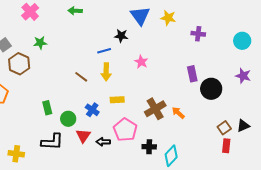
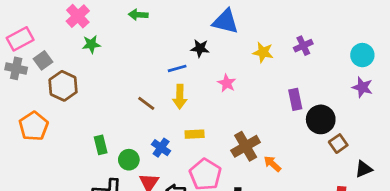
blue triangle: (140, 16) -> (225, 21), turned -40
yellow star: (168, 18) -> (263, 52), moved
purple cross: (198, 34) -> (303, 46), turned -32
green star: (40, 43) -> (91, 44), moved
purple star: (243, 76) -> (362, 87), moved
orange arrow: (178, 113) -> (272, 164), moved
brown square: (224, 128) -> (338, 144), moved

